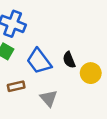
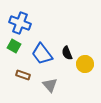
brown rectangle: (16, 86) -> (23, 75), turned 32

